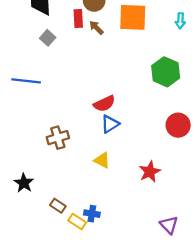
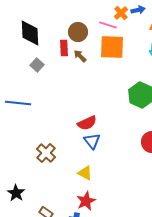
blue triangle: (110, 124) -> (92, 141), turned -36
brown cross: (58, 138) -> (46, 153), turned -30
red star: (150, 172) -> (86, 201), moved

